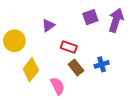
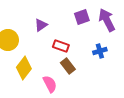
purple arrow: (116, 20) -> (107, 20), turned -45
blue cross: (102, 64) -> (100, 51), moved

